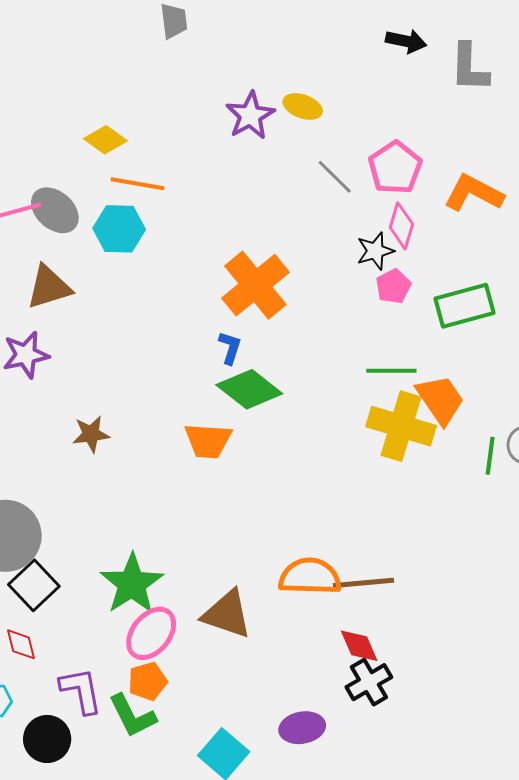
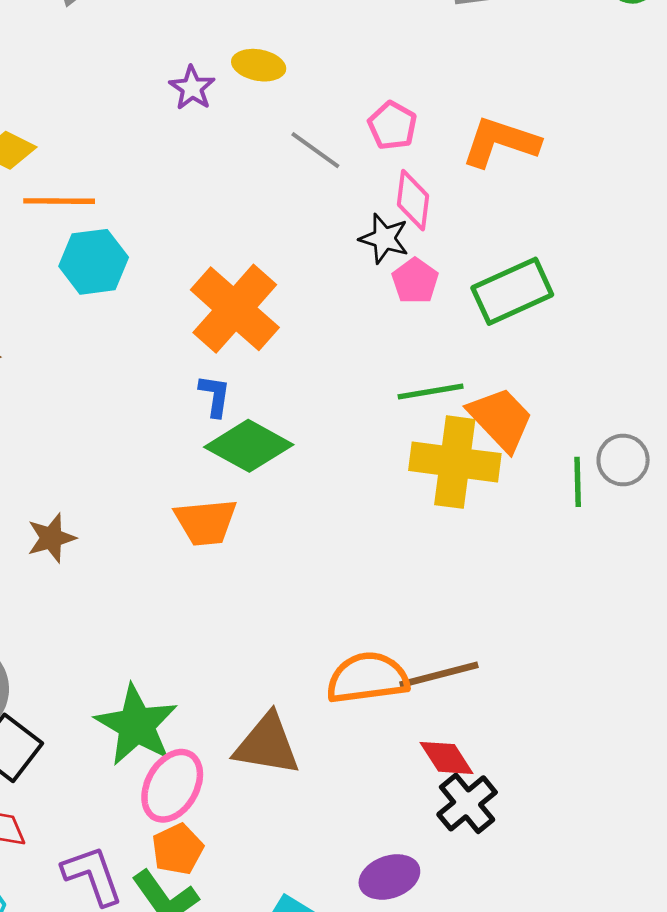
purple star: (250, 115) -> (192, 88), size x0.7
pink pentagon: (395, 168) -> (392, 126), size x0.7
cyan hexagon: (119, 229) -> (94, 262), moved
black star: (375, 251) -> (384, 239), turned -30

